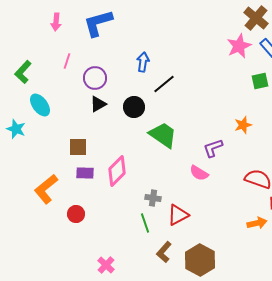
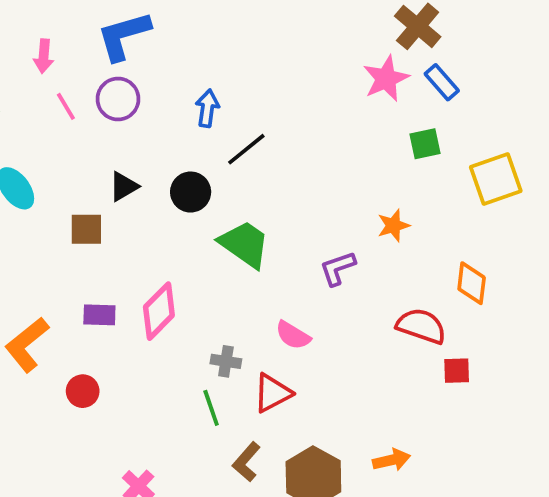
pink arrow: (56, 22) -> (44, 56), moved
pink line: (67, 61) -> (66, 106), turned -49
purple circle: (95, 78) -> (118, 99), moved
brown square: (78, 147) -> (86, 229), moved
pink semicircle: (199, 173) -> (293, 335), moved
orange arrow: (257, 223) -> (392, 460), moved

